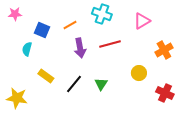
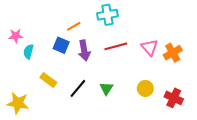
pink star: (15, 14) -> (16, 36), moved
cyan cross: (102, 14) -> (107, 15), turned -30
pink triangle: (142, 21) -> (150, 47), moved, turned -42
blue square: (42, 30) -> (61, 45), moved
yellow circle: (139, 73) -> (145, 88), moved

